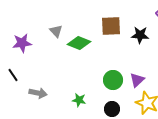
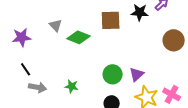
black star: (140, 35) -> (140, 12), moved
black line: (13, 75) -> (26, 69), moved
green star: (79, 100) -> (72, 86), moved

